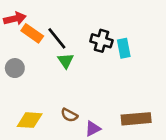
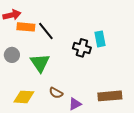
orange rectangle: (32, 33) -> (26, 27), turned -30
black cross: (101, 41) -> (82, 48), moved
green triangle: (66, 61) -> (40, 63), moved, size x1.5

